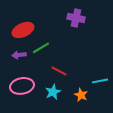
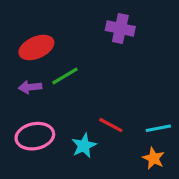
red line: (59, 71) -> (111, 125), moved
orange star: (81, 95) -> (154, 158), moved

